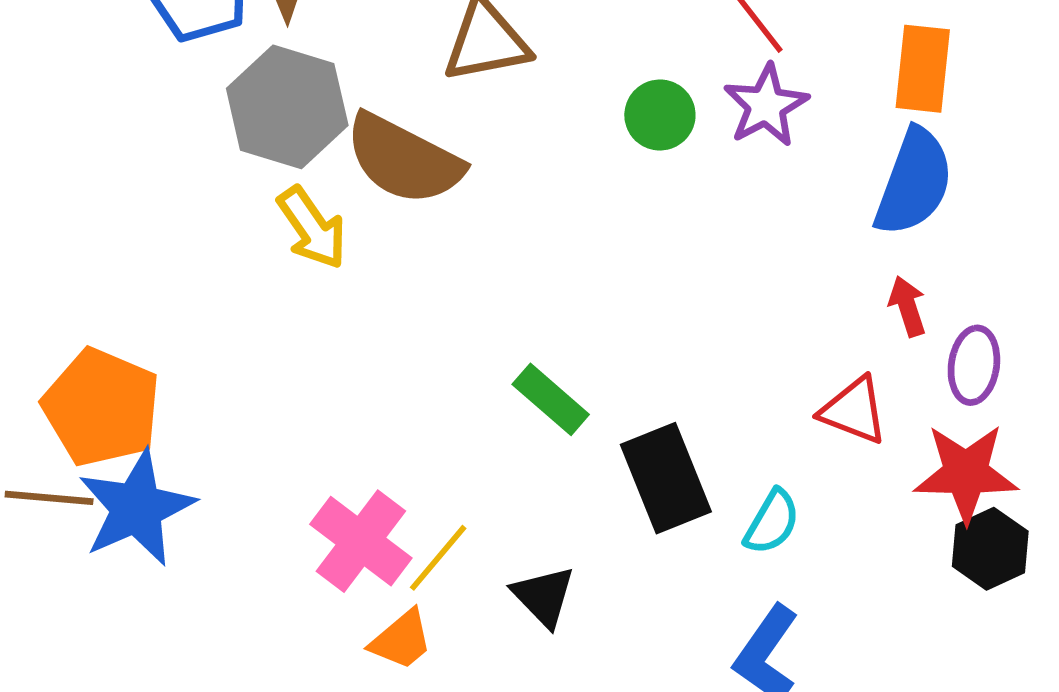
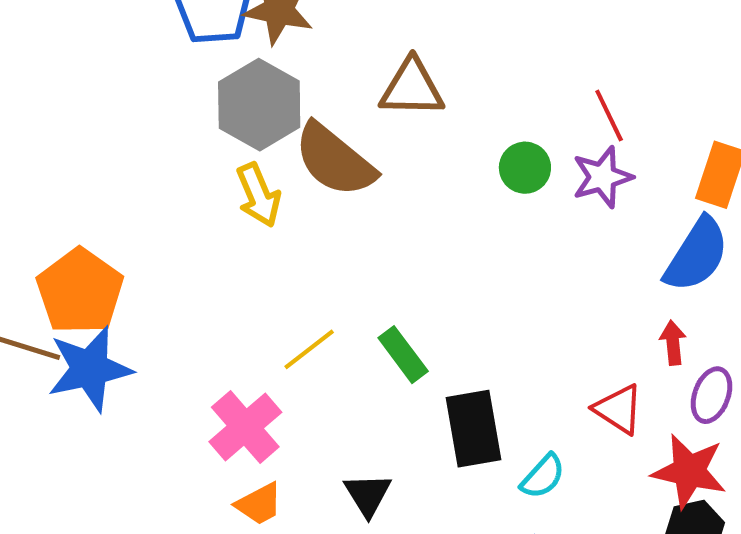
yellow line: (438, 558) -> (309, 349), moved

